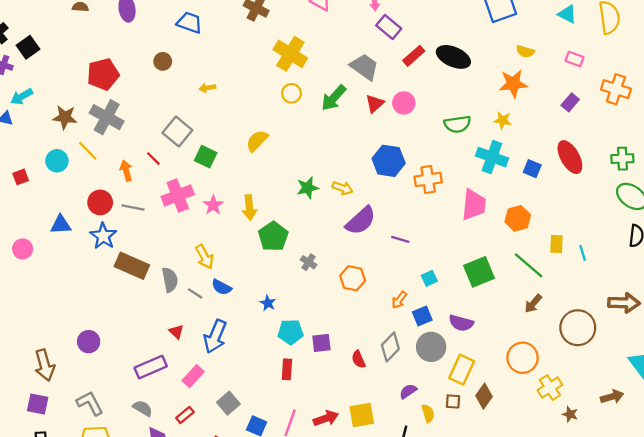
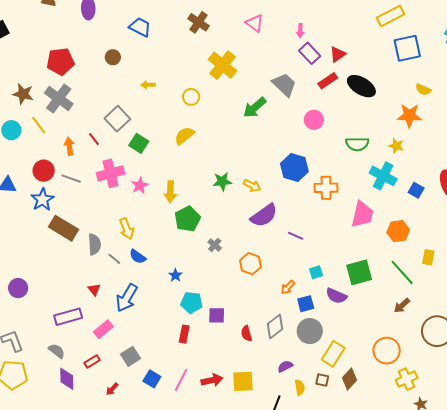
yellow circle: (291, 93) -> (191, 97), moved
red triangle: (375, 103) -> (338, 54), moved
purple semicircle: (461, 323) -> (336, 296), moved

